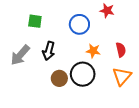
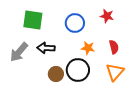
red star: (107, 11) -> (107, 16), moved
green square: (35, 21) -> (33, 20), size x1.5
black arrow: (49, 51) -> (46, 48), turned 78

